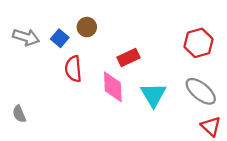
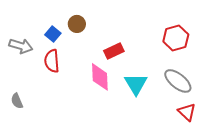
gray arrow: (26, 37) -> (21, 46), moved
red semicircle: (73, 69) -> (52, 61), moved

